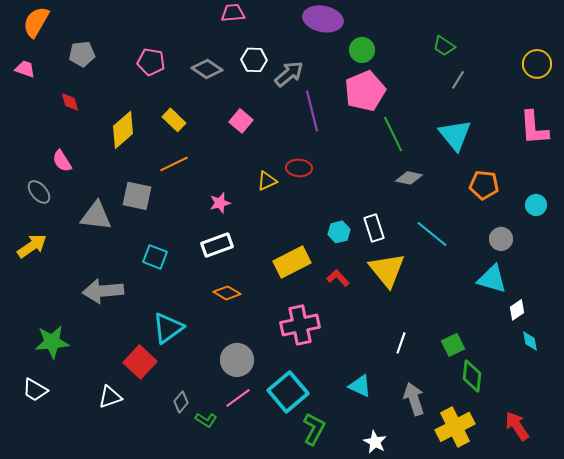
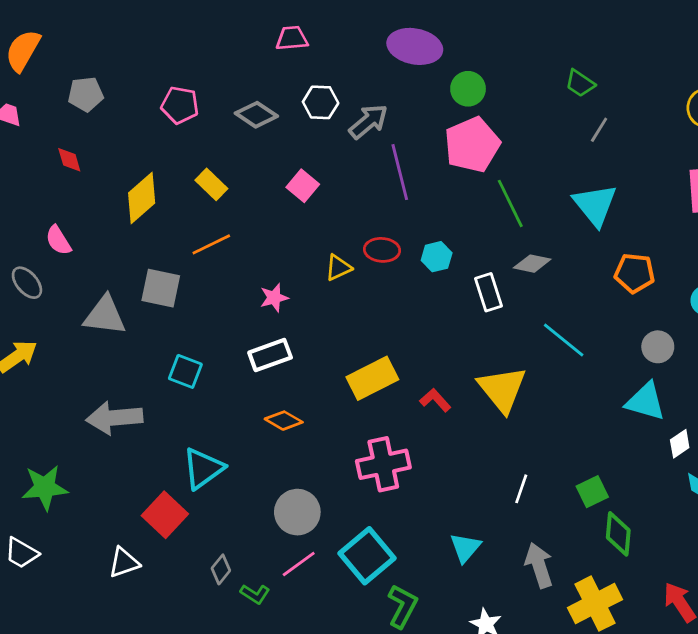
white rectangle: (374, 228) -> (488, 292), moved
cyan hexagon: (339, 232) -> (437, 257), moved
cyan triangle: (360, 386) -> (465, 548), turned 45

